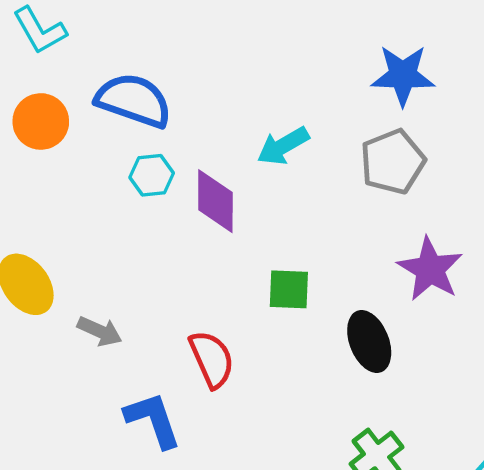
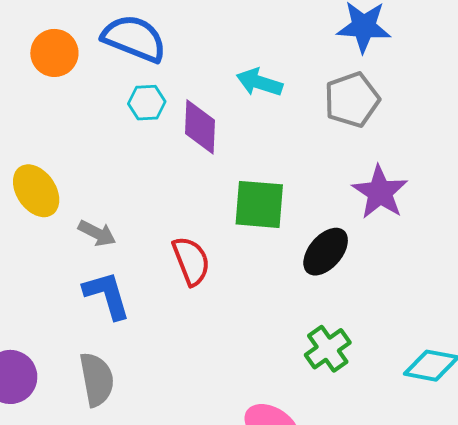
cyan arrow: (283, 146) -> (259, 82), turned 45
green square: (289, 289) -> (259, 204), size x1.4
black ellipse: (369, 342) -> (326, 252), turned 60
blue L-shape: (153, 420) -> (107, 295), moved

